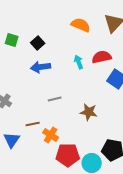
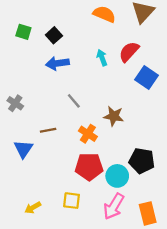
red semicircle: (102, 57) -> (129, 52), turned -36
gray line: (55, 99) -> (74, 101), turned 64
orange cross: (51, 135) -> (88, 134), moved

